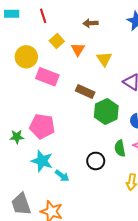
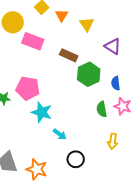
cyan star: (42, 161) -> (42, 112), moved
black circle: (96, 161) -> (76, 159), moved
cyan arrow: (62, 176) -> (60, 134), moved

